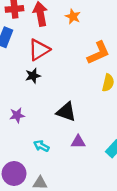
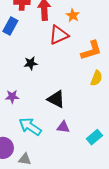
red triangle: (39, 50) -> (59, 35), moved
cyan arrow: (41, 146) -> (30, 127), size x1.6

